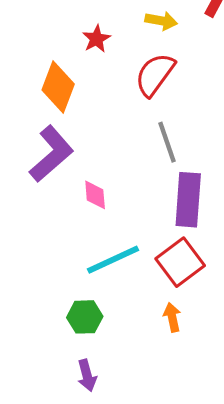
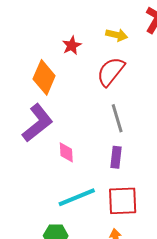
purple rectangle: (188, 200) -> (116, 157), moved, size x0.6
red square: (180, 262) -> (123, 201), turned 32

